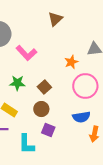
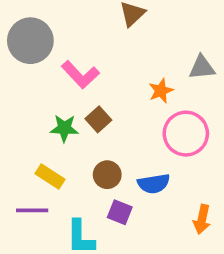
brown square: (44, 87) -> (98, 119), moved
blue semicircle: (81, 117) -> (154, 184), moved

